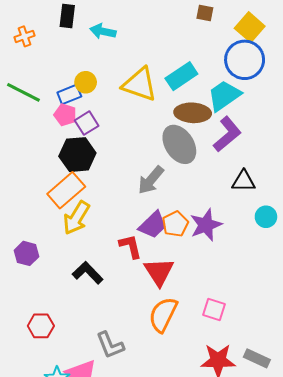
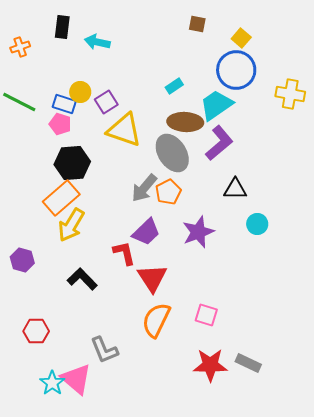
yellow square: (250, 27) -> (241, 38), size x0.7
cyan rectangle: (181, 76) -> (174, 86), size x0.6
yellow triangle: (140, 84) -> (124, 130), moved
blue rectangle: (69, 94) -> (64, 104), turned 40
purple square: (87, 123) -> (106, 102), moved
orange pentagon: (175, 224) -> (168, 192), moved

